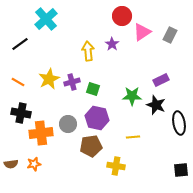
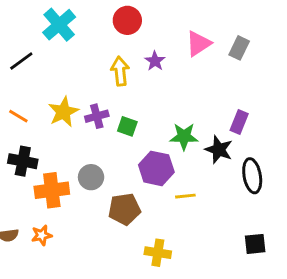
red circle: (122, 16) -> (127, 20), moved
purple rectangle: (161, 80) -> (239, 122), moved, turned -42
purple hexagon: (97, 118) -> (156, 168), moved
yellow cross: (116, 166) -> (158, 253), moved

